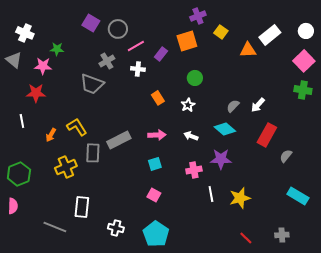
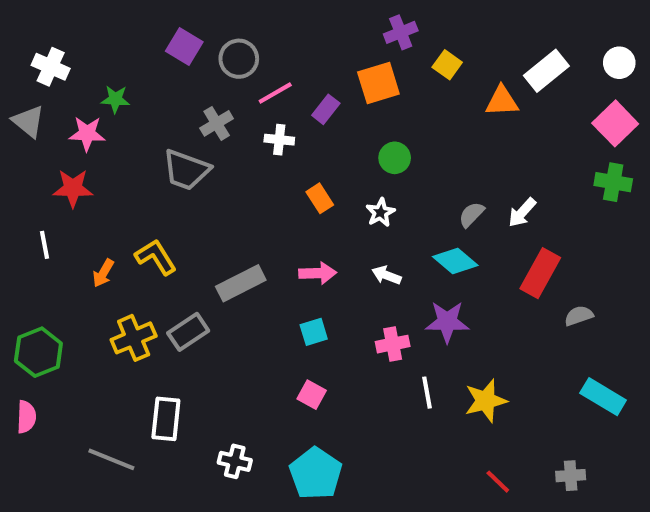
gray rectangle: (93, 153) -> (188, 332), moved, turned 54
gray semicircle: (286, 156) -> (579, 316), turned 32

